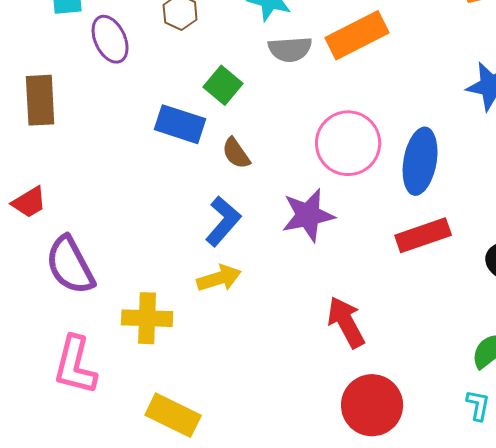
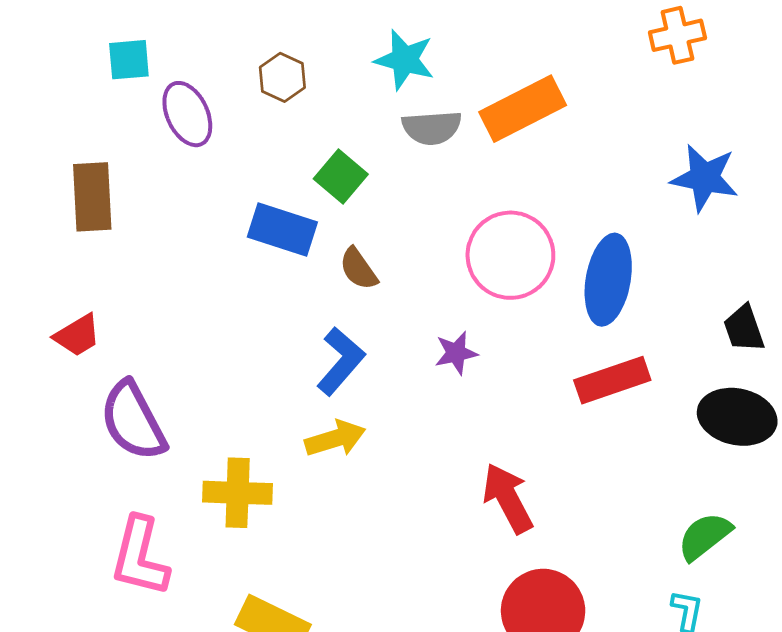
purple star: (308, 215) -> (456, 353), size x0.6

